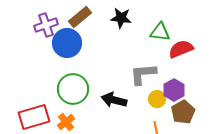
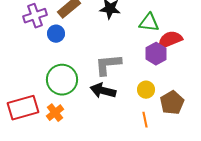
blue circle: (67, 43) -> (56, 34), size x0.6
gray L-shape: (143, 74) -> (108, 65), moved
purple hexagon: (174, 90) -> (156, 54), moved

